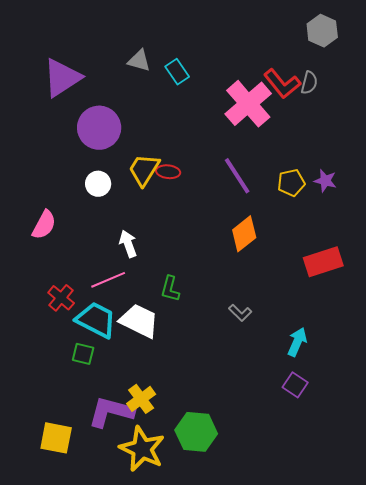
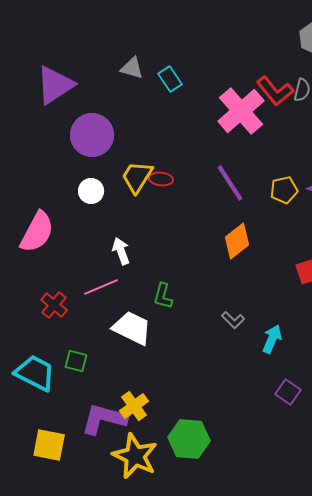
pink semicircle: (44, 225) -> (37, 232), size x1.4
cyan trapezoid: (96, 320) -> (35, 373), moved
cyan arrow: (297, 342) -> (272, 339), moved

